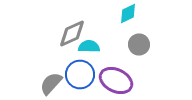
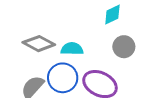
gray diamond: (72, 34) -> (39, 44), moved, turned 52

